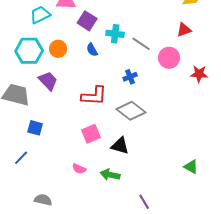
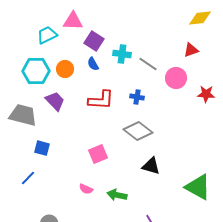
blue semicircle: (92, 50) -> (93, 64), moved
blue cross: (130, 77) -> (137, 97), turned 32
red L-shape: (94, 96) -> (101, 100), moved
black triangle: (120, 146) -> (151, 166), moved
green triangle: (191, 167) -> (198, 187), size x1.8

